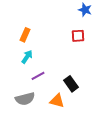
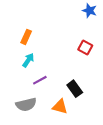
red square: (78, 36) -> (85, 48), moved, turned 32

